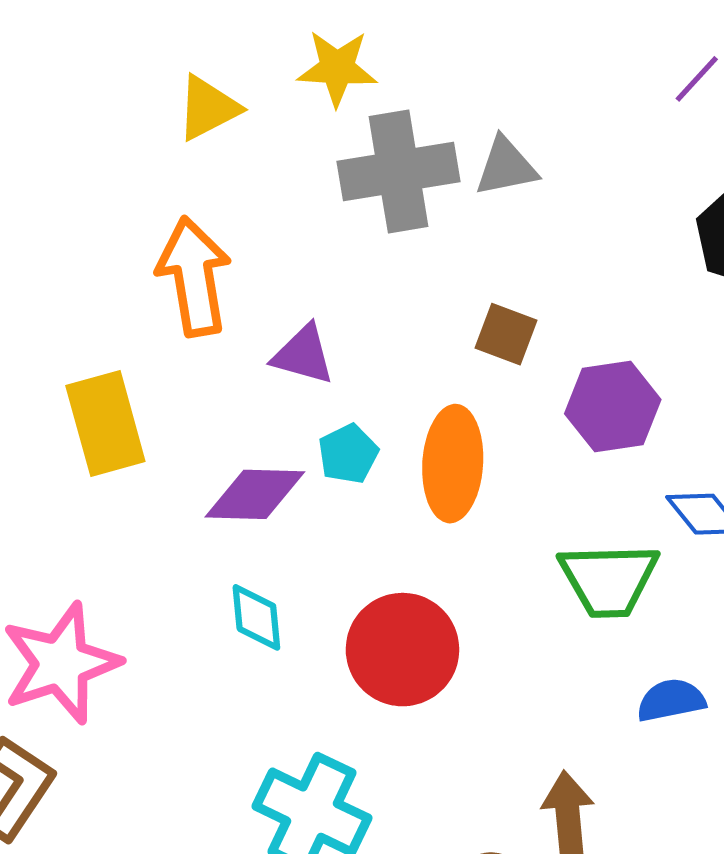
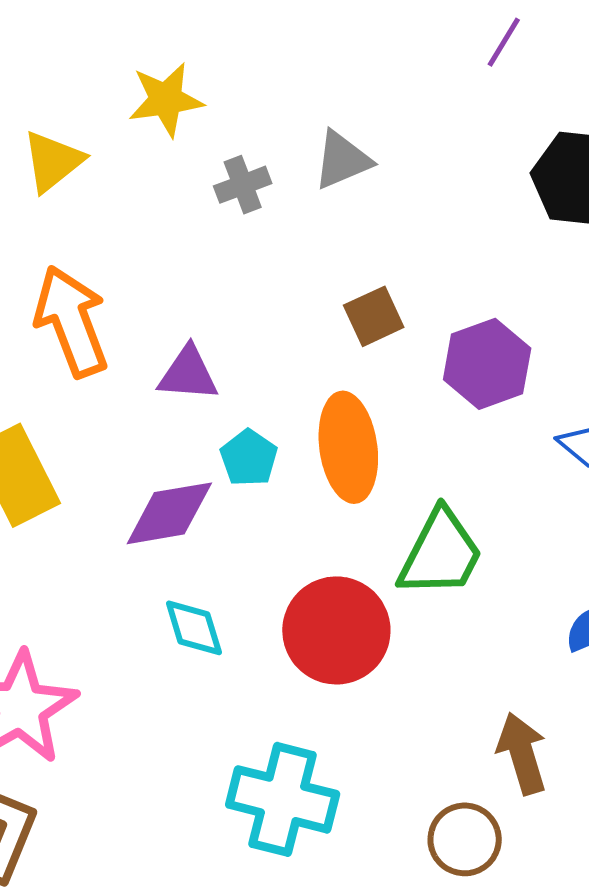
gray cross: (399, 172) -> (243, 185), size x0.5
brown square: (506, 334) -> (374, 316), turned -34
green trapezoid: (609, 580) -> (441, 553), moved, turned -50

